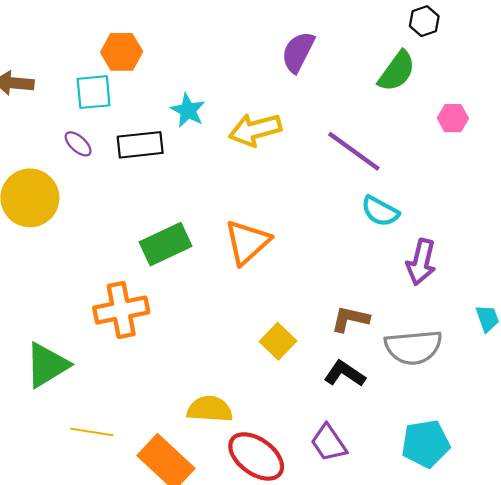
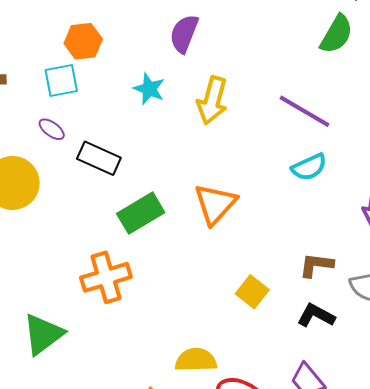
purple semicircle: (298, 52) -> (184, 34), moved
yellow arrow: (255, 130) -> (212, 100), turned -54
black rectangle: (140, 145) -> (99, 158), moved, turned 36
cyan semicircle: (380, 211) -> (309, 167), moved, turned -48

